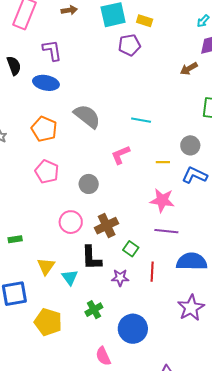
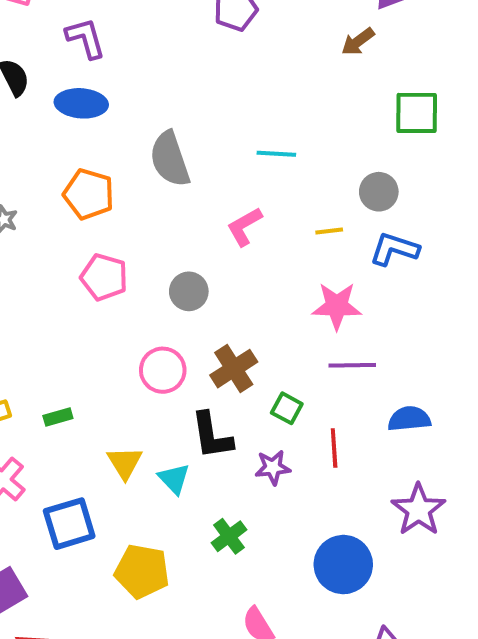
gray semicircle: (87, 116) -> (170, 159), turned -140
blue semicircle: (192, 262) -> (409, 419), size x0.7
blue circle: (133, 329) -> (343, 565), moved

